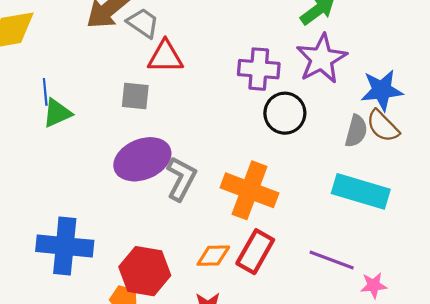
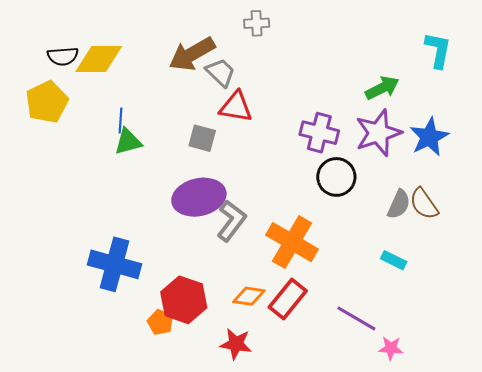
blue star: (382, 90) -> (429, 137), moved, turned -30
cyan rectangle: (361, 191) -> (394, 260), size x0.5

